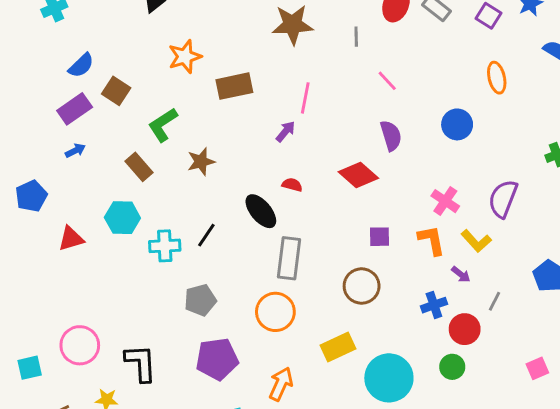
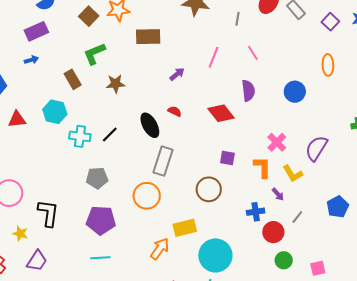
brown square: (116, 91) -> (89, 16), moved
pink line: (305, 98) -> (214, 57), moved
green circle: (452, 367) -> (284, 260), moved
orange arrow: (281, 384) -> (160, 249), moved

